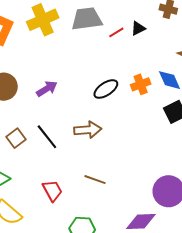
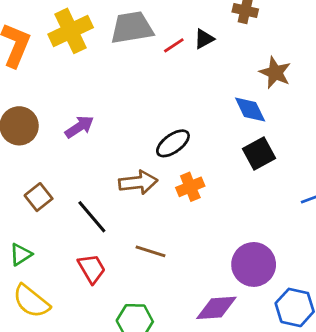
orange cross: (141, 84) -> (190, 187), moved
black ellipse: (106, 89) -> (173, 143), moved
black line: (47, 137) -> (92, 217), moved

